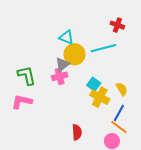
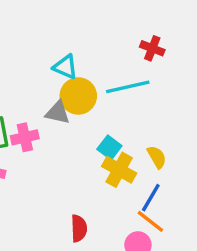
gray triangle: (63, 64) -> (58, 113), turned 49
pink cross: (60, 76) -> (25, 137), moved

